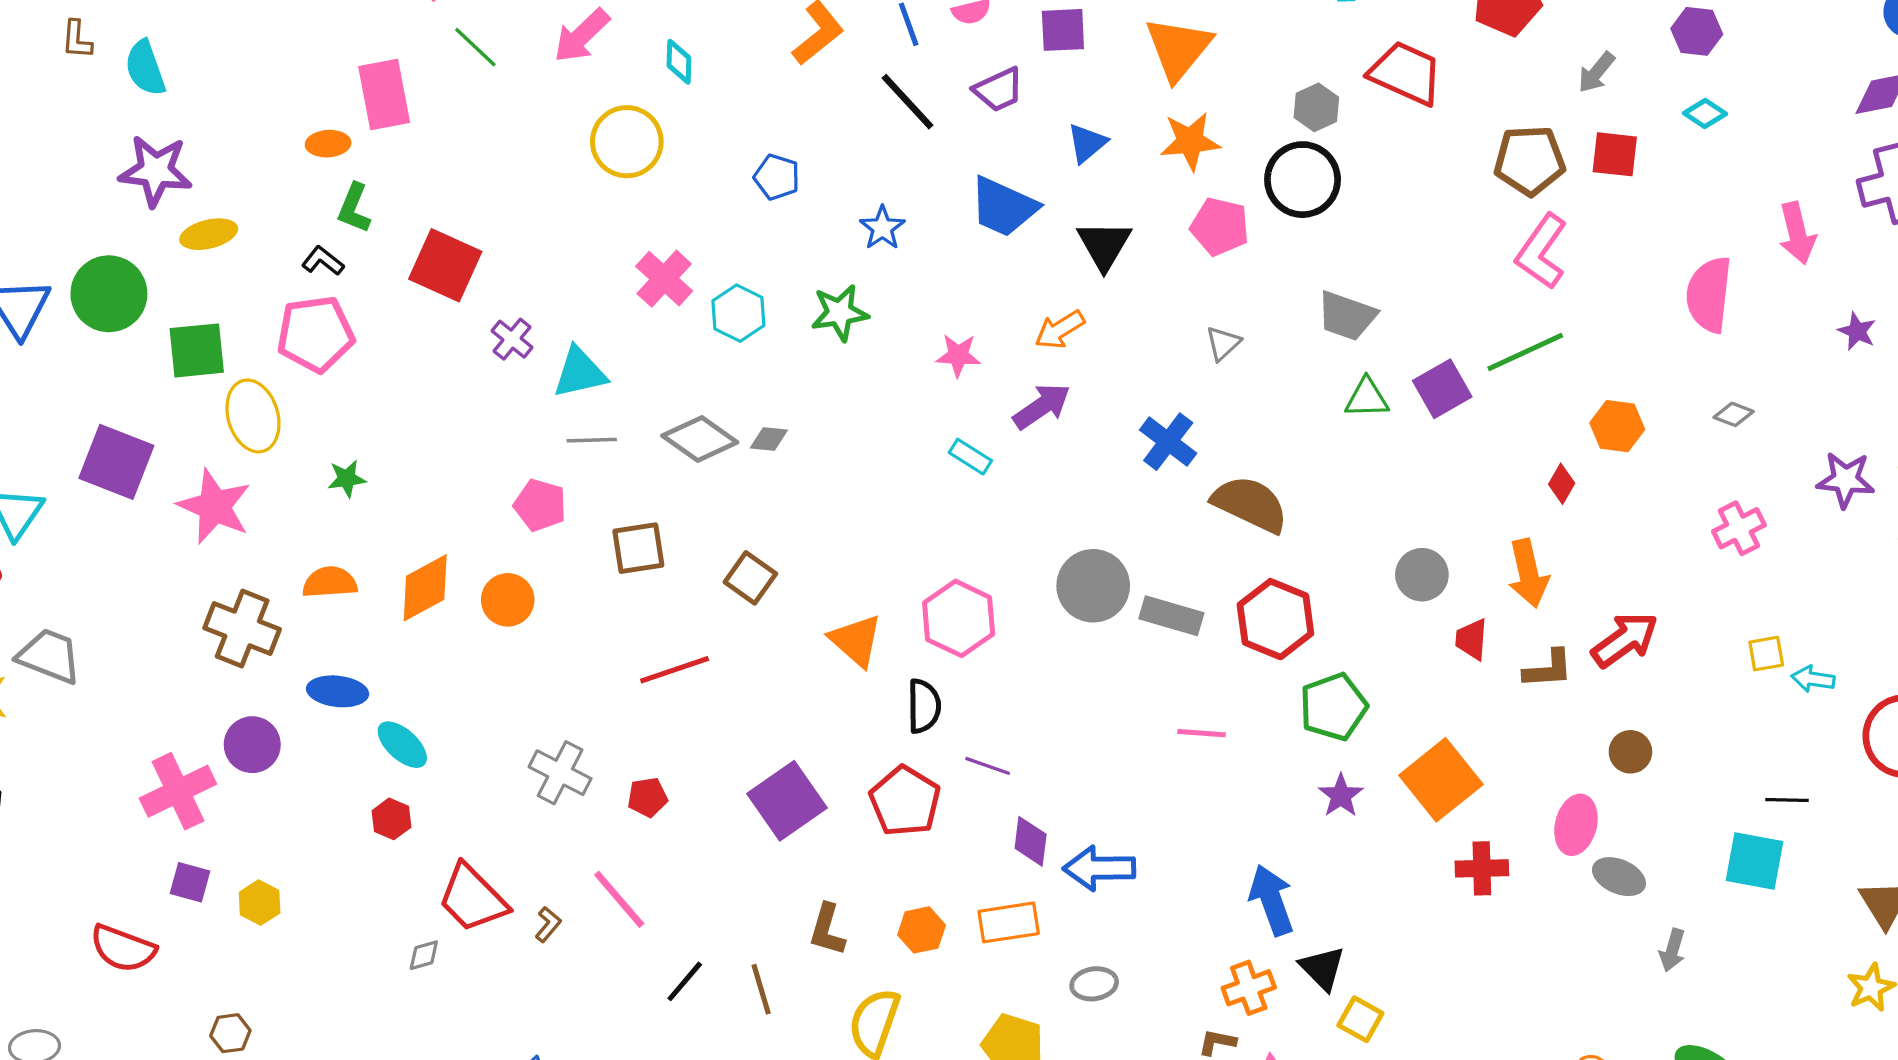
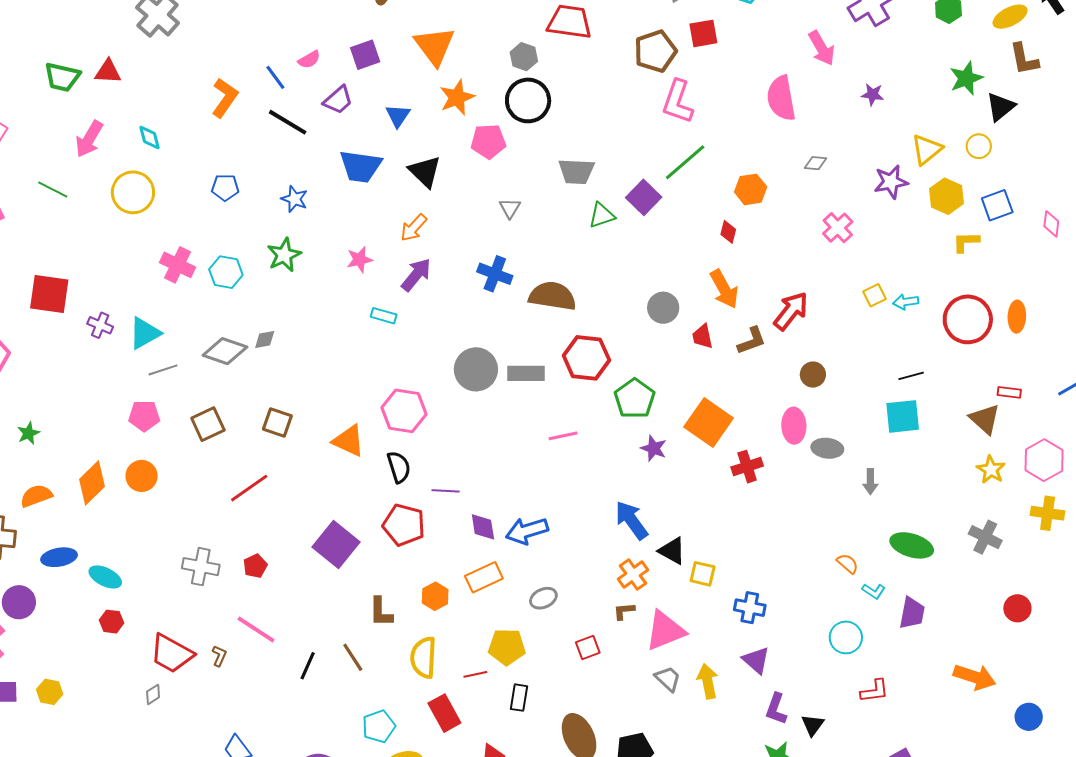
green line: (475, 47) -> (53, 189), moved

